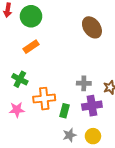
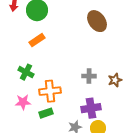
purple cross: (92, 106) -> (91, 108), moved
green rectangle: (65, 111) -> (46, 113), moved, turned 56

